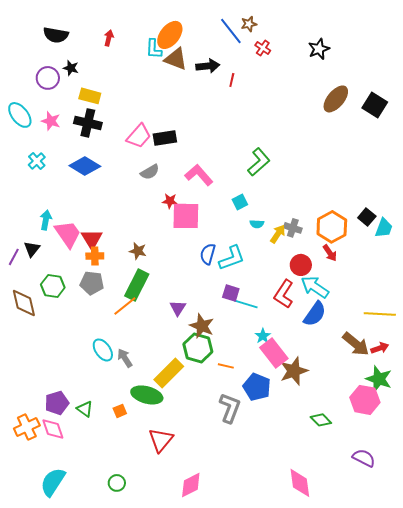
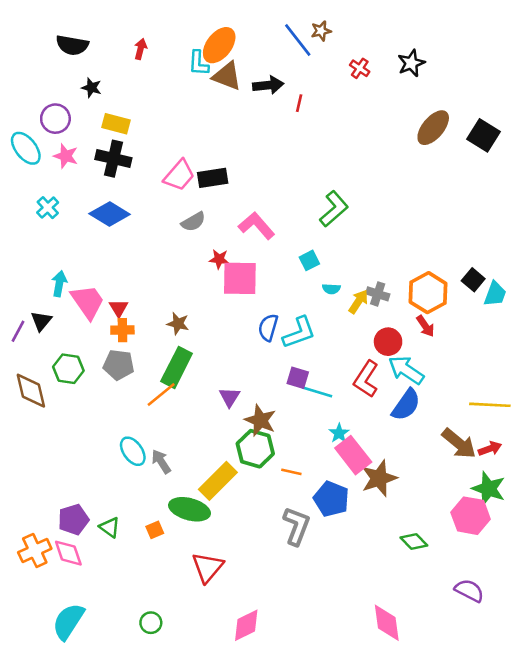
red cross: (263, 48) -> (360, 68), moved
purple circle: (48, 78) -> (55, 119), moved
red triangle: (92, 239) -> (119, 308), size x0.7

